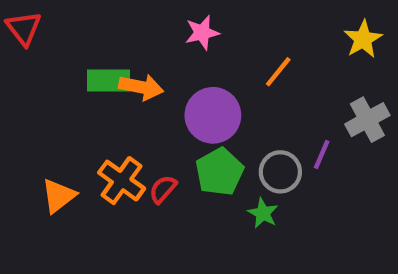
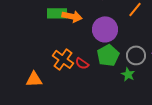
red semicircle: (163, 189) -> (82, 63), turned -96
orange triangle: (58, 196) -> (34, 79), moved, turned 36

